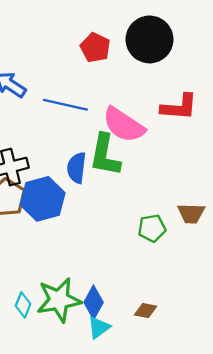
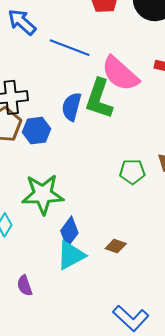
blue hexagon: (43, 199) -> (36, 131), size x0.7
green star: (59, 300) -> (43, 194), moved
cyan triangle: (99, 327) -> (71, 255), size x1.4

